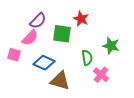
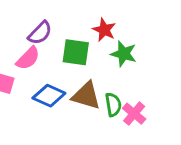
green star: (111, 46) -> (124, 54), moved
green semicircle: (87, 58) -> (113, 105), moved
brown triangle: (60, 81) -> (86, 96), moved

